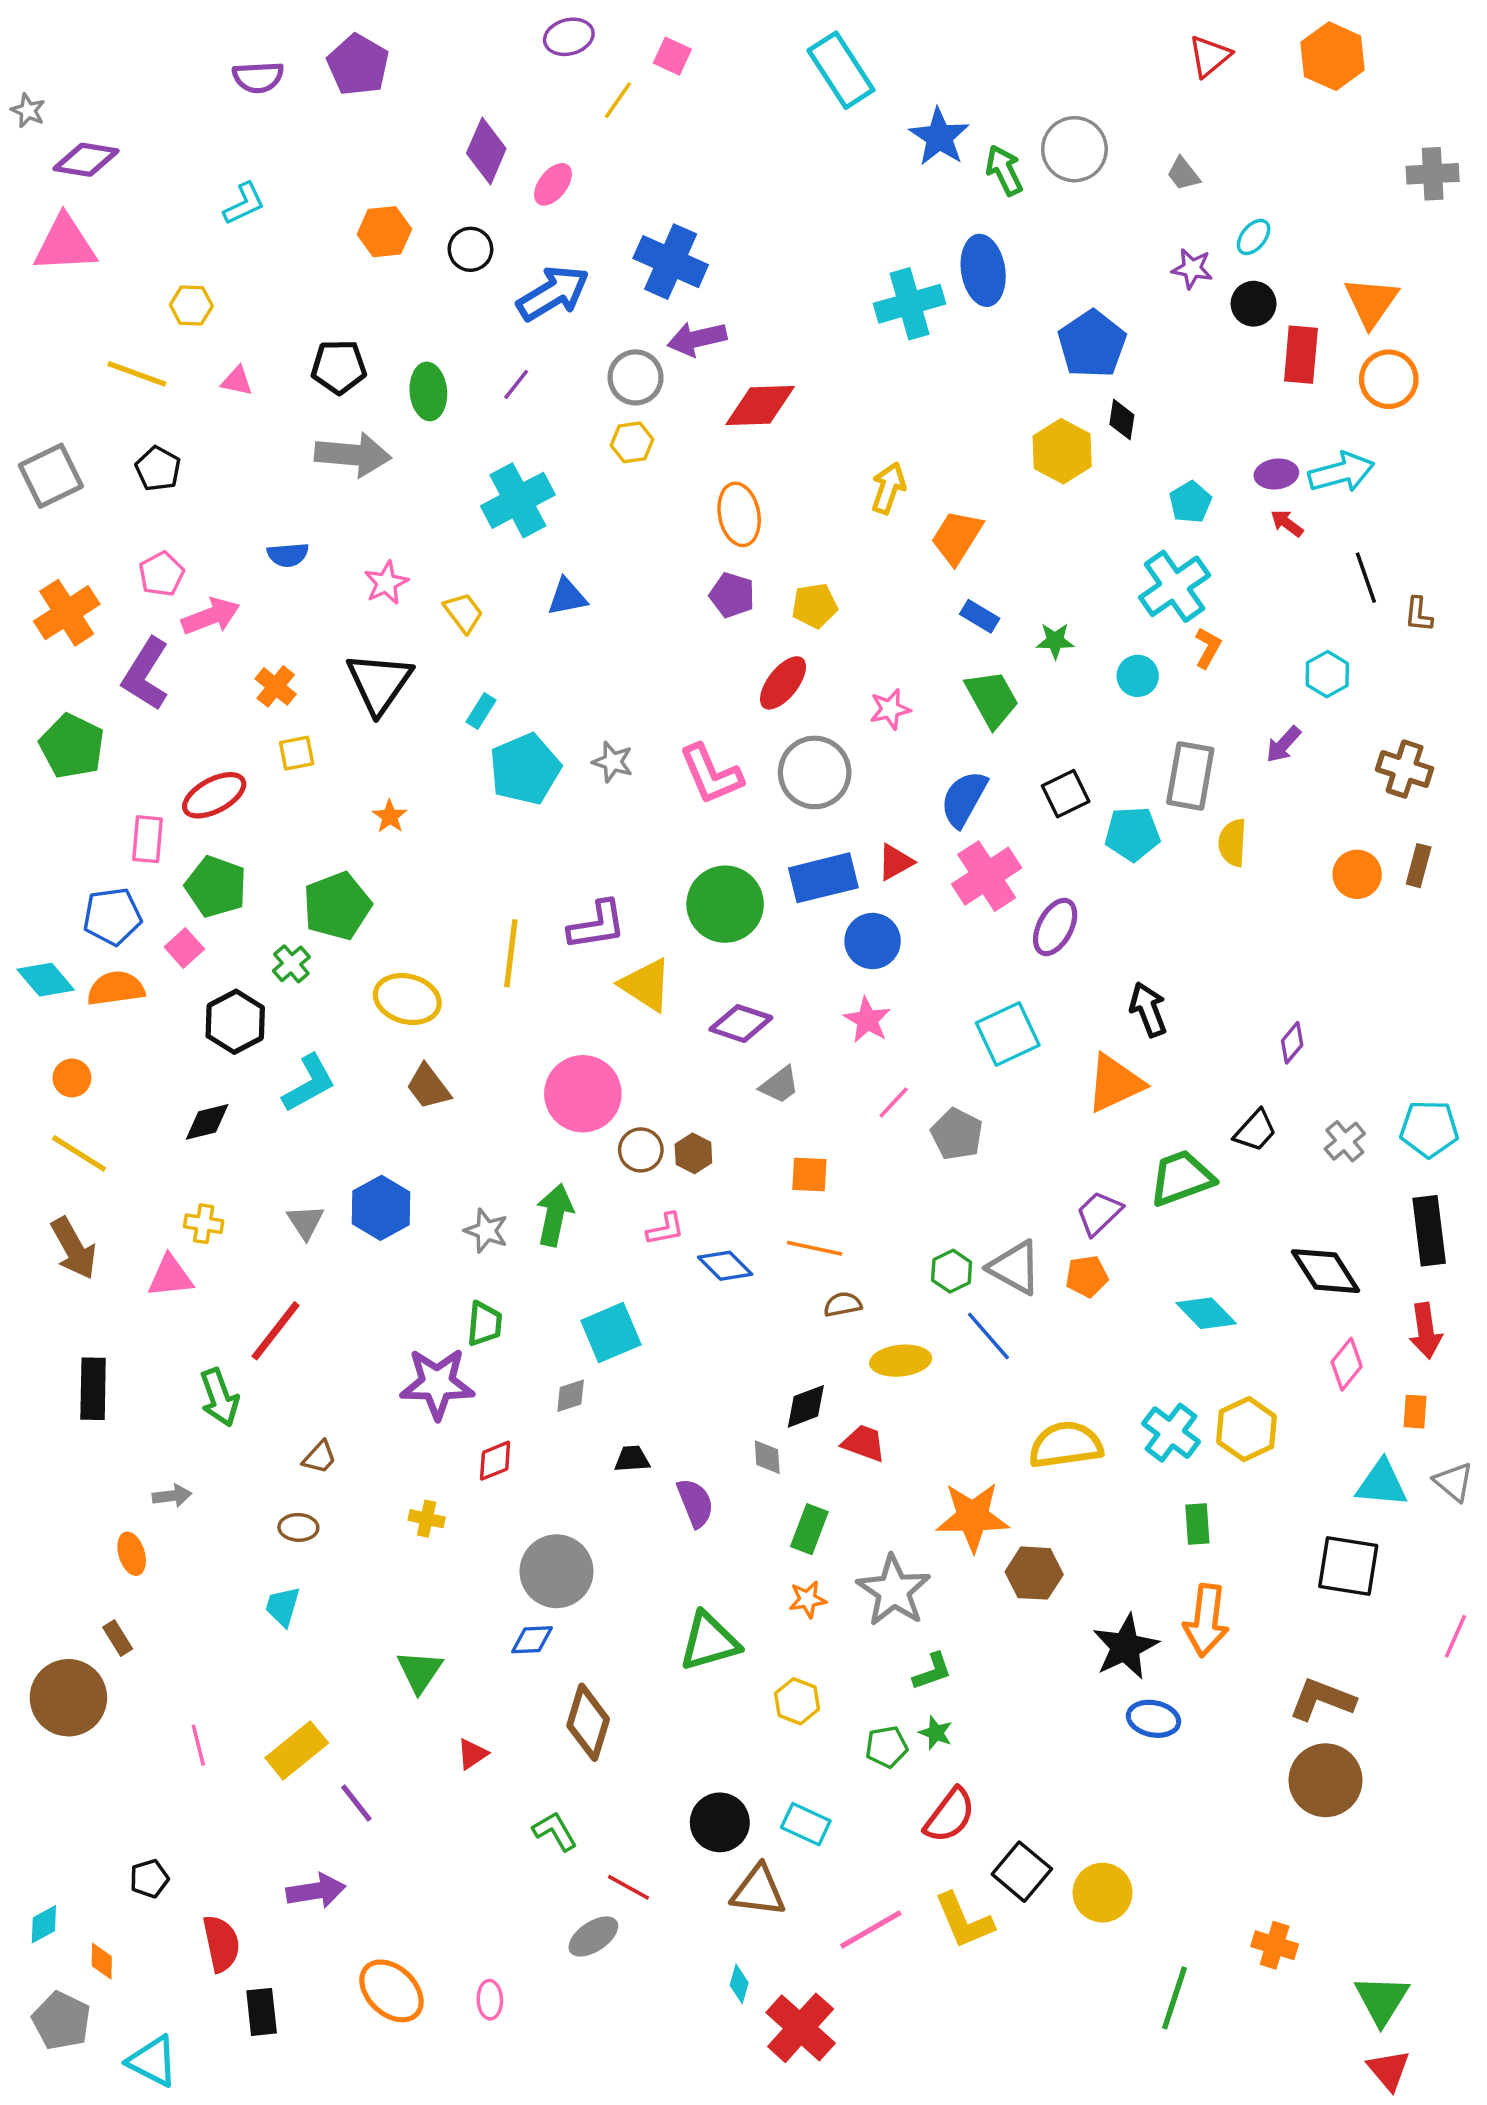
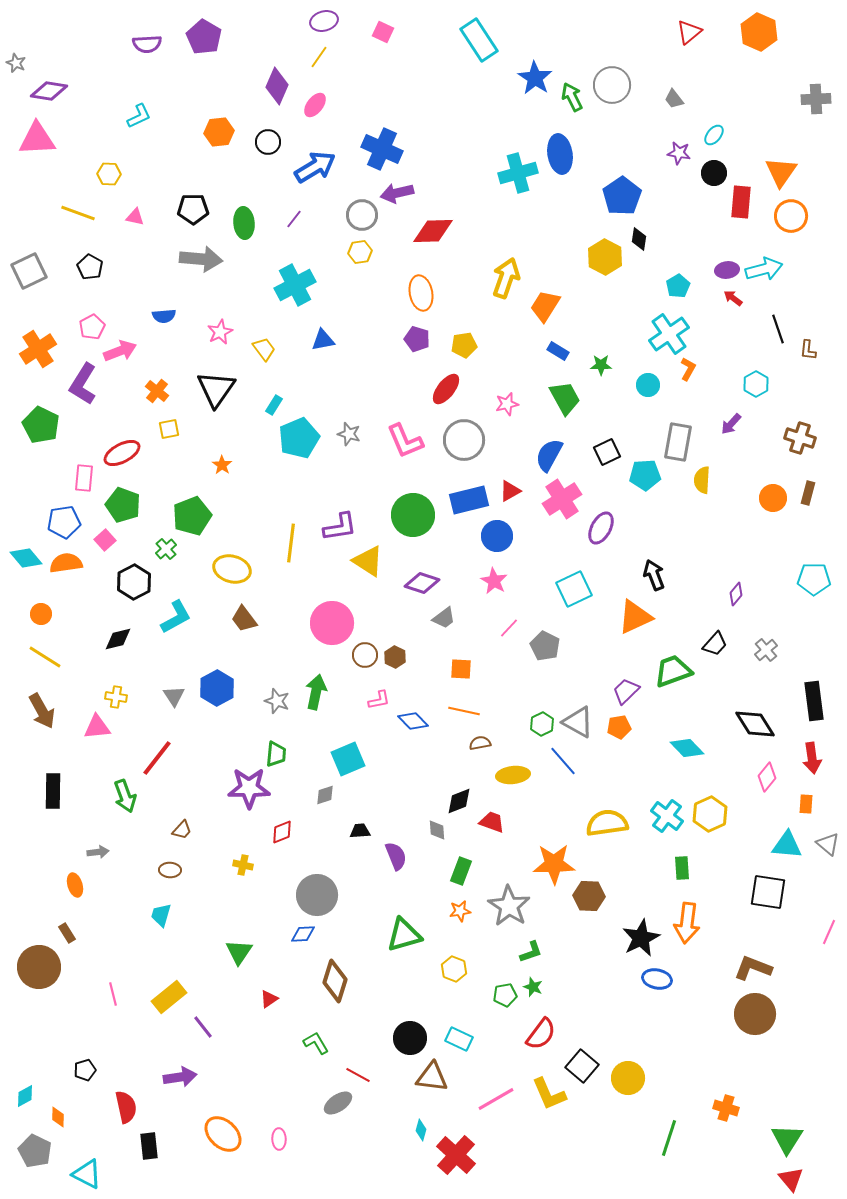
yellow line: (618, 100) -> (319, 57), moved
yellow arrow: (888, 488) -> (506, 278), size x1.4
cyan pentagon: (1429, 1129) -> (814, 579), moved

